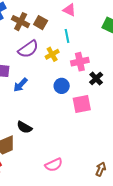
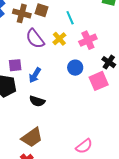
purple semicircle: (28, 49) -> (35, 39), turned 100
black cross: (96, 79) -> (109, 62), moved
black semicircle: (24, 127) -> (37, 101), moved

